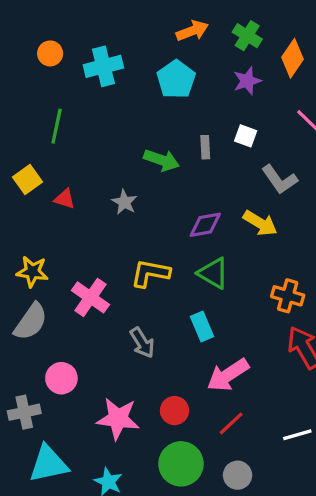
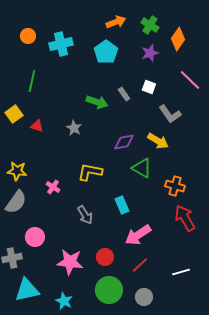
gray rectangle: (205, 147) -> (124, 94), turned -32
green triangle: (213, 273) -> (142, 168), moved
pink cross: (90, 297) -> (53, 187), size x0.6

